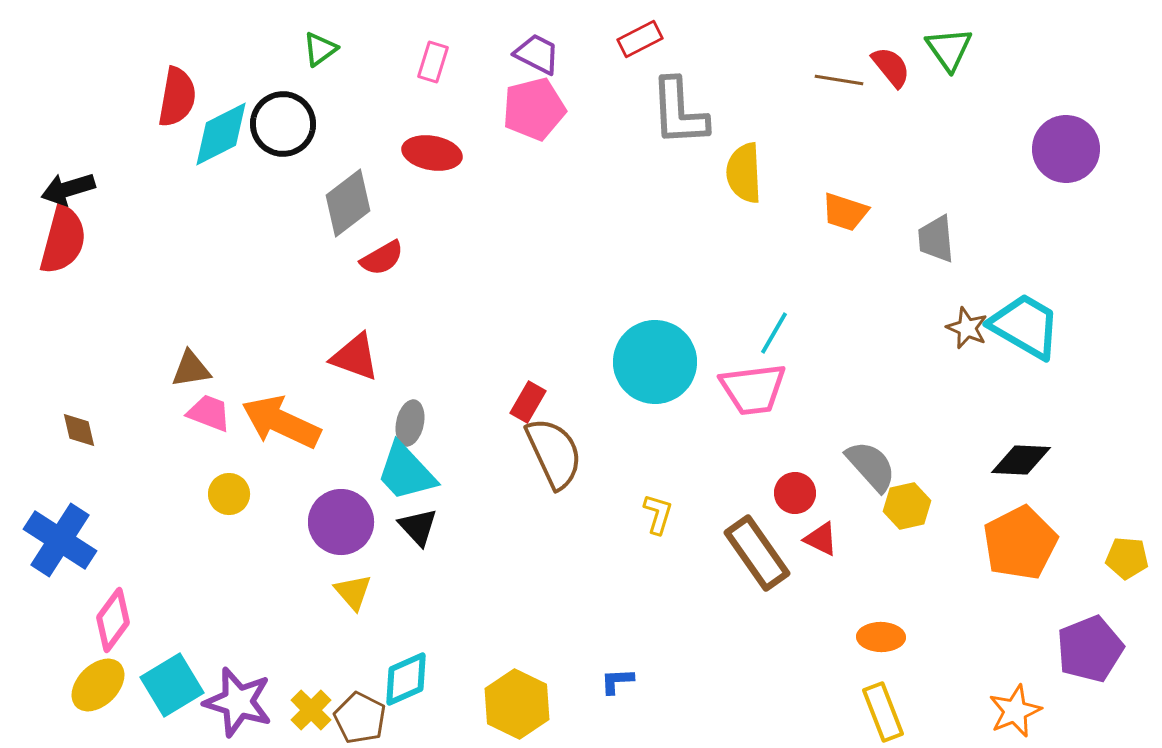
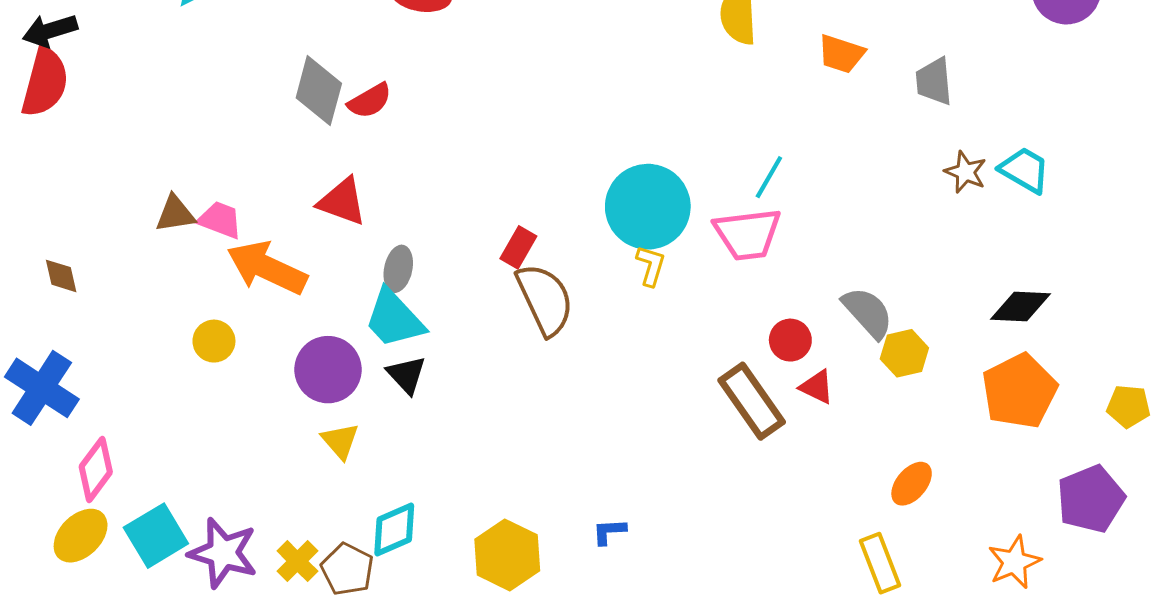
gray diamond: (348, 203) -> (319, 91), moved, turned -38
cyan trapezoid: (1025, 326) -> (1025, 170), size x0.7
pink trapezoid: (209, 413) -> (220, 220), moved
yellow L-shape: (658, 514) -> (651, 266), moved
orange ellipse: (881, 637) -> (912, 484), moved, turned -51

